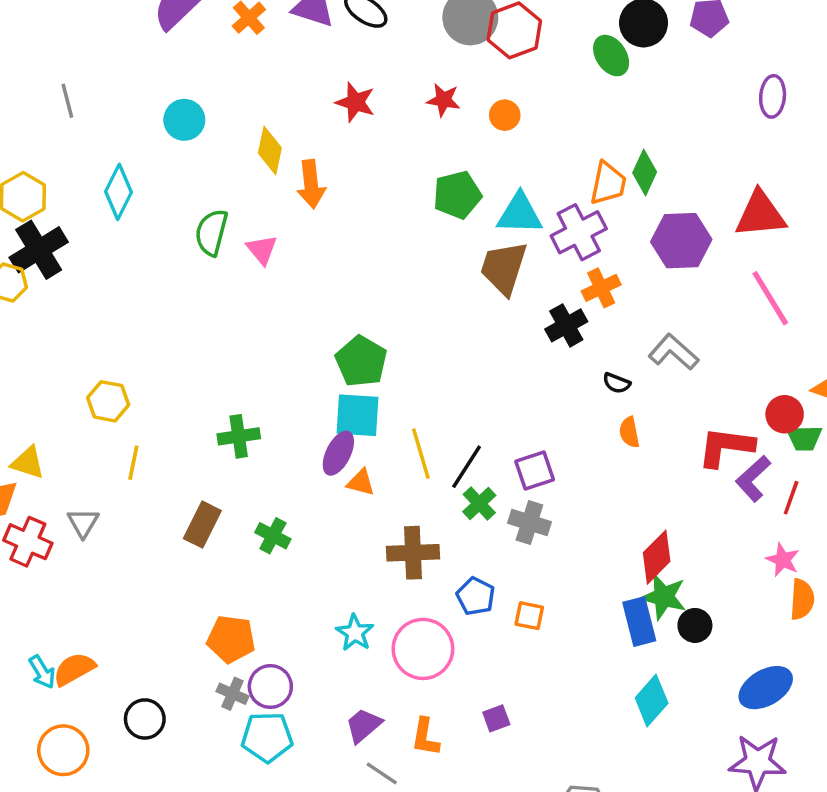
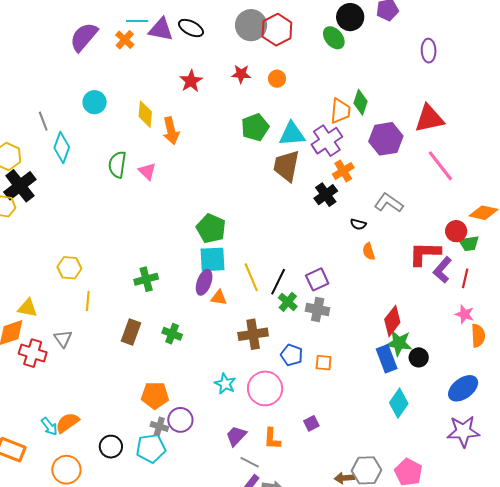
gray line: (67, 101) -> (43, 121), moved
red star: (355, 102) -> (191, 81), turned 30
cyan pentagon: (267, 737) -> (151, 448), moved

